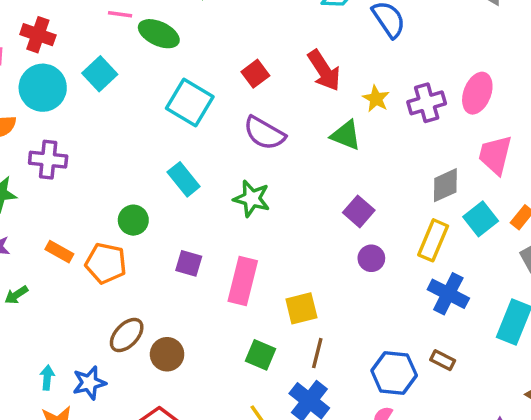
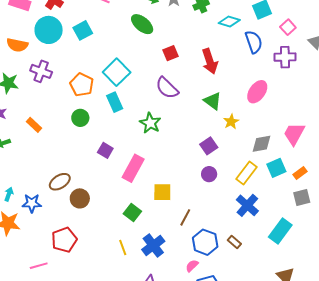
green ellipse: (159, 34) -> (142, 24), moved
pink ellipse: (477, 93) -> (257, 92), moved
yellow star: (376, 99) -> (231, 122), moved
cyan square: (190, 102) -> (117, 72), moved
purple cross: (427, 103) -> (285, 57), moved
orange pentagon: (106, 263) -> (82, 85), moved
brown line: (317, 353) -> (185, 217), moved

